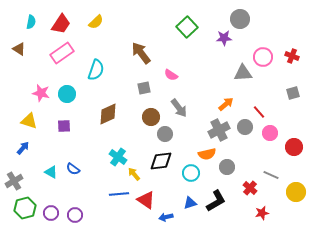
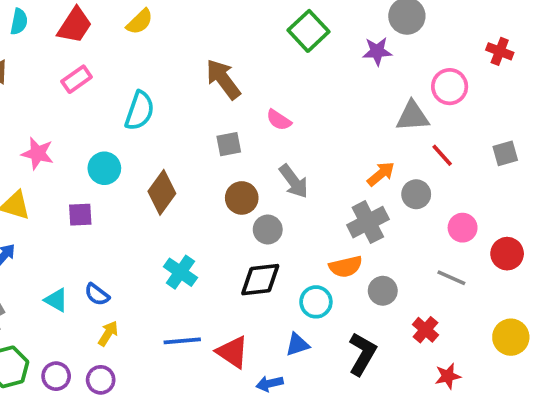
pink rectangle: (62, 53) -> (77, 79), size x0.7
red cross: (292, 56) -> (500, 51), moved
cyan circle: (67, 94) -> (104, 168), moved
red line: (259, 112) -> (442, 155), moved
brown diamond: (108, 114) -> (162, 192), turned -30
gray circle: (245, 127) -> (416, 194), moved
yellow arrow: (134, 174) -> (108, 333), moved, turned 72
gray line: (271, 175) -> (451, 278), moved
black L-shape: (216, 201) -> (362, 354), turned -30
blue triangle: (190, 203) -> (297, 345), moved

